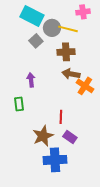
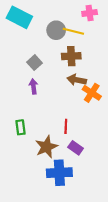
cyan rectangle: (32, 16) -> (19, 17), moved
gray square: (36, 41) -> (35, 63), moved
green rectangle: (19, 104) -> (21, 127), moved

